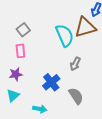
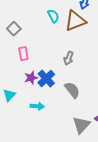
cyan semicircle: (65, 35) -> (53, 16), moved, size x0.6
pink rectangle: (20, 51) -> (23, 54), moved
purple star: (16, 74) -> (31, 78), moved

